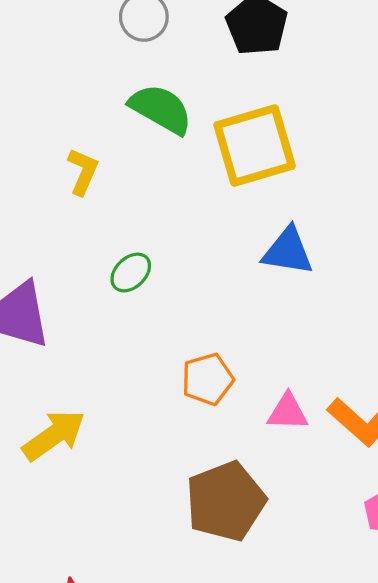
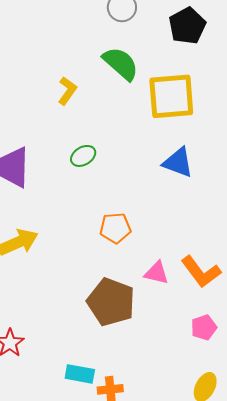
pink triangle: (288, 412) -> (157, 273), moved
brown pentagon: (226, 501) -> (111, 302), turned 30

